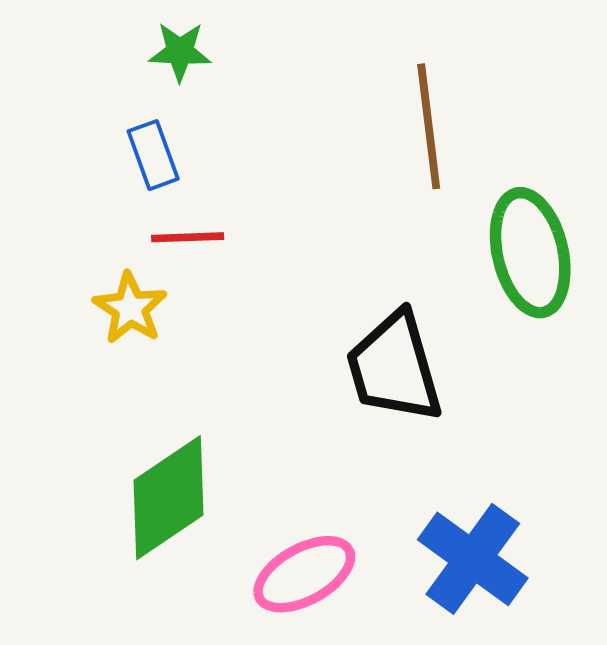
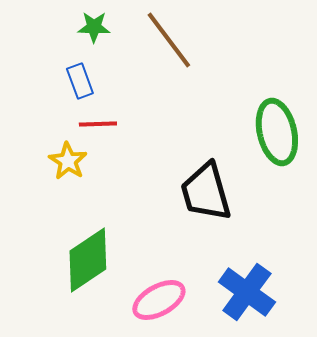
brown line: (429, 126) -> (169, 40), moved, turned -30

